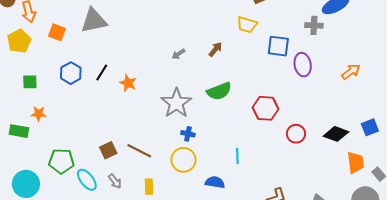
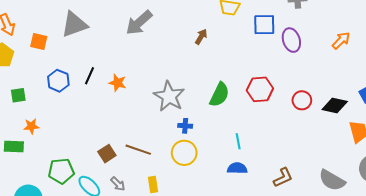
gray arrow: (178, 54) -> (139, 23), moved, size x2.0
green semicircle: (219, 91) -> (219, 95), moved, turned -35
red circle: (296, 134) -> (302, 100), moved
blue semicircle: (215, 182) -> (237, 168), moved

